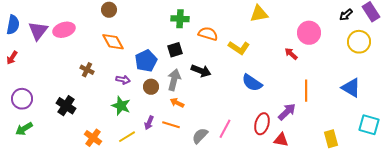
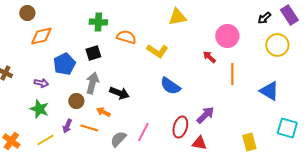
orange diamond: (113, 42) -> (41, 36), moved, turned -75
black arrow: (201, 71) -> (119, 93), moved
brown circle: (151, 87) -> (76, 101), moved
orange line: (306, 91) -> (232, 74), moved
orange arrow: (177, 103) -> (103, 112), moved

